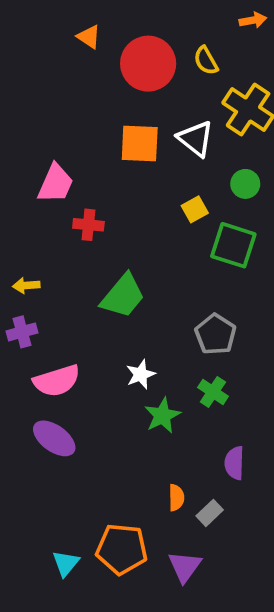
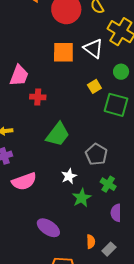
gray pentagon: (216, 334) -> (96, 154), moved
purple ellipse: (54, 438) -> (48, 228), moved
purple semicircle: (234, 463) -> (116, 213), moved

